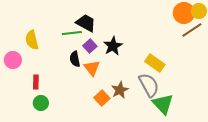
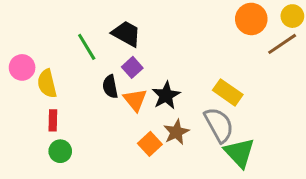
orange circle: (184, 13) -> (251, 19), moved
green line: (72, 33) -> (87, 47), moved, turned 66
yellow semicircle: (32, 40) -> (47, 84), moved
black star: (113, 46) -> (166, 95), moved
pink circle: (13, 60) -> (22, 67), moved

